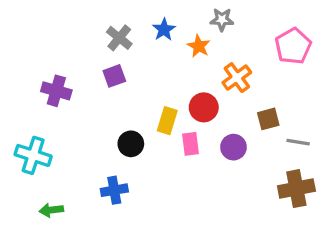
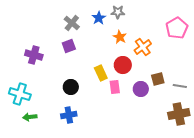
gray star: (222, 20) -> (118, 12), moved
orange star: (199, 46) -> (120, 37), moved
brown square: (268, 119) -> (158, 79), moved
yellow rectangle: (167, 121) -> (101, 73), turned -42
black circle: (131, 144) -> (71, 87), moved
green arrow: (51, 210) -> (30, 117), moved

